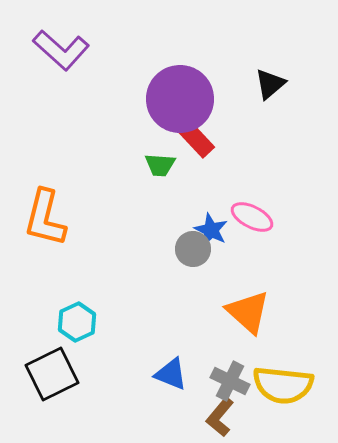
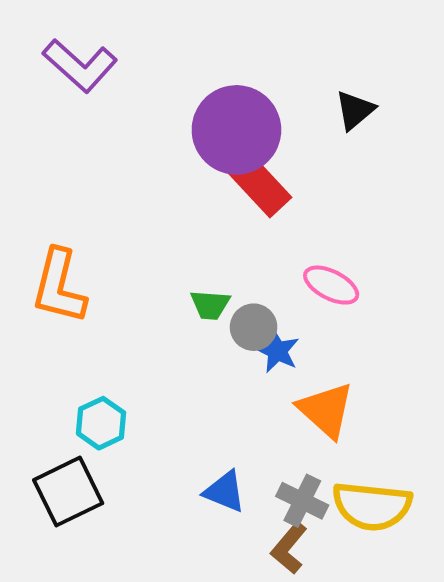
red rectangle: (196, 139) -> (258, 183), size x1.4
green trapezoid: (160, 165) -> (210, 305), moved
blue star: (211, 230) -> (277, 351), moved

